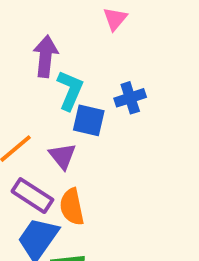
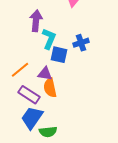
purple triangle: (62, 156) -> (45, 74), turned -42
orange semicircle: (72, 207) -> (50, 88), moved

